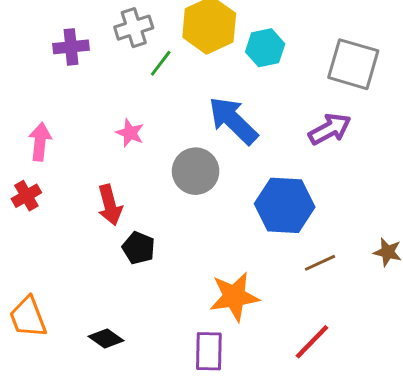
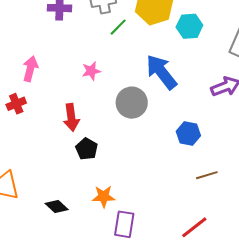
pink star: (130, 133) -> (91, 71), turned 30
blue hexagon: (285, 205) -> (188, 133), size x0.6
orange star: (234, 297) -> (104, 196), moved, size x0.7

